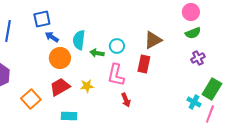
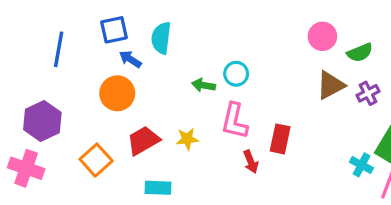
pink circle: (191, 12) -> (322, 36), moved
cyan semicircle: (79, 40) -> (161, 38), moved
brown triangle: (153, 40) -> (331, 85), moved
orange circle: (60, 58) -> (117, 93), moved
red rectangle: (144, 64) -> (280, 139), moved

